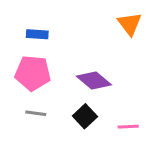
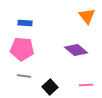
purple diamond: (94, 80) -> (76, 50), moved
black square: (85, 116) -> (50, 87), moved

